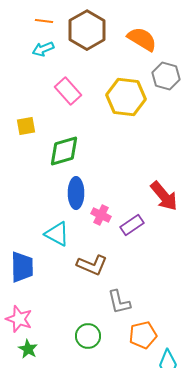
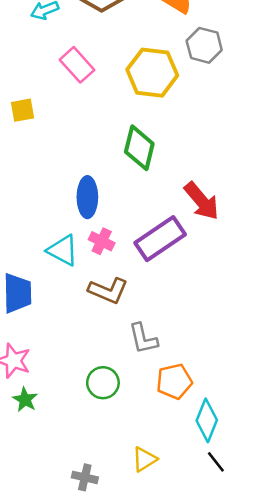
green diamond: (64, 151) -> (139, 148), moved, turned -60
pink cross: (101, 215) -> (102, 241), moved
purple rectangle: (132, 225) -> (160, 239), size x1.6

